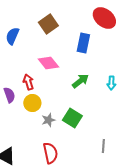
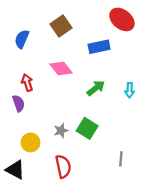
blue rectangle: (83, 43) -> (99, 47), turned 66
red arrow: (28, 82) -> (27, 83), moved
yellow circle: (32, 103) -> (30, 143), moved

